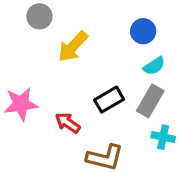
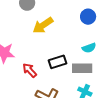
blue circle: (143, 31) -> (88, 17), moved
gray rectangle: (150, 101) -> (82, 68), turned 48

